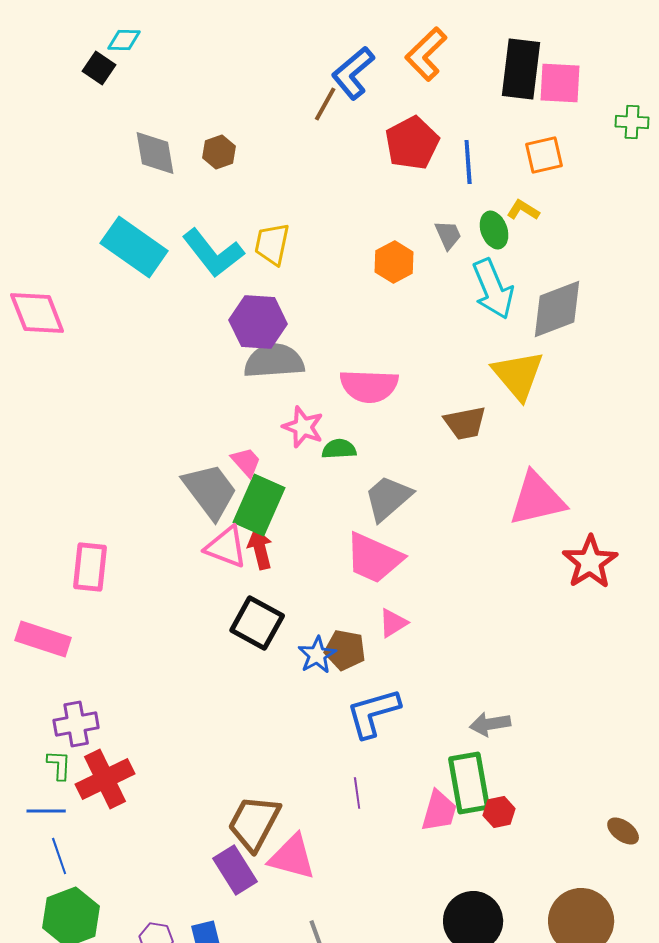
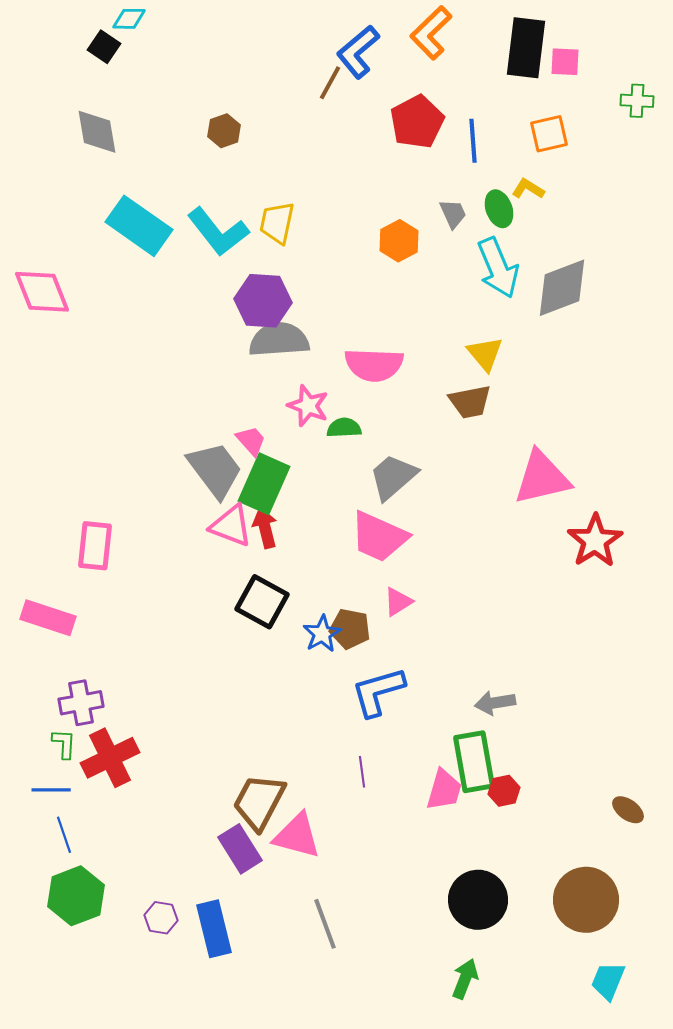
pink square: (560, 83) -> (565, 62), size x0.7
gray diamond: (155, 153) -> (97, 132), moved
yellow triangle: (518, 375) -> (485, 354), moved, size x0.7

